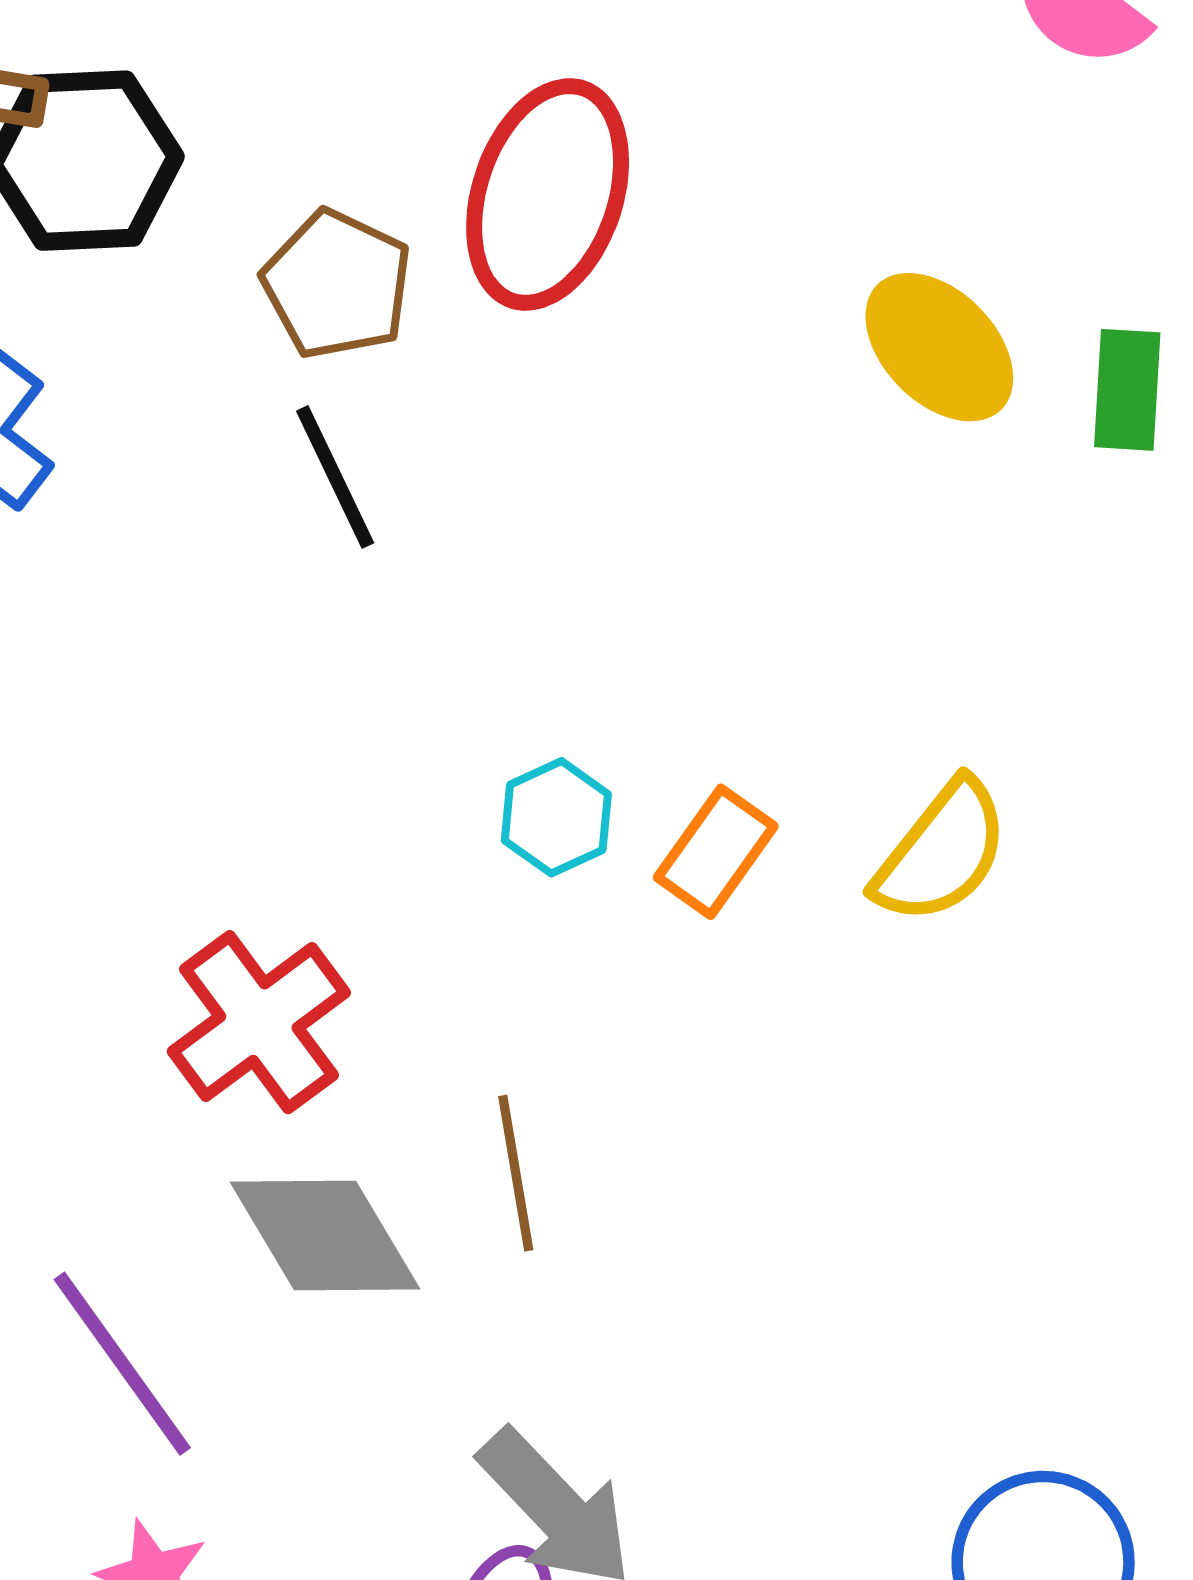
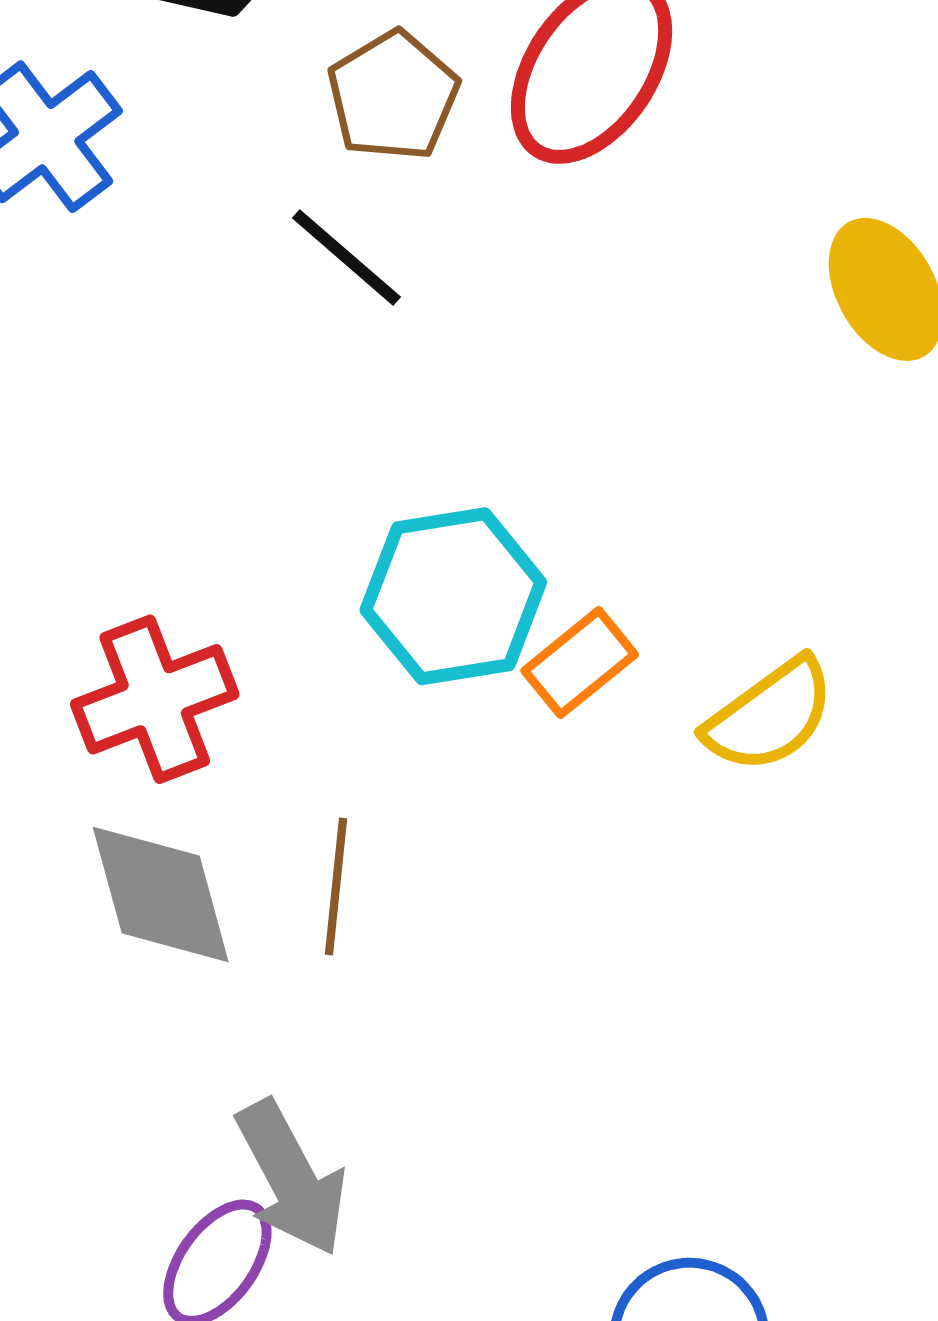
black line: (335, 477) -> (346, 258), turned -39
cyan hexagon: (556, 817) -> (453, 596), size x1.8

